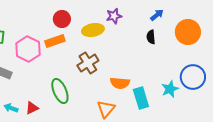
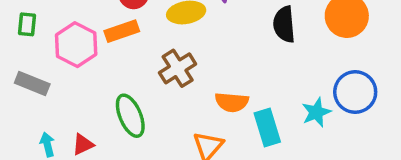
black semicircle: (151, 37) -> (284, 24), size x1.5
cyan arrow: (11, 108) -> (47, 144), turned 56

